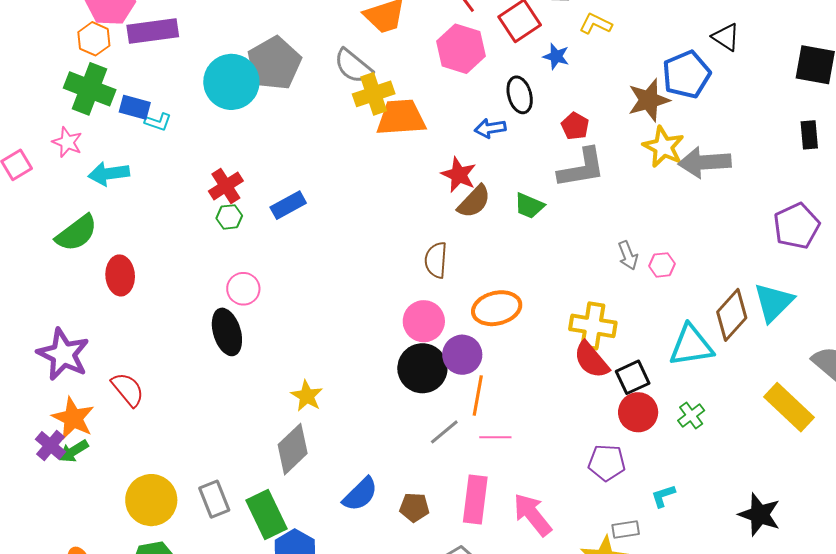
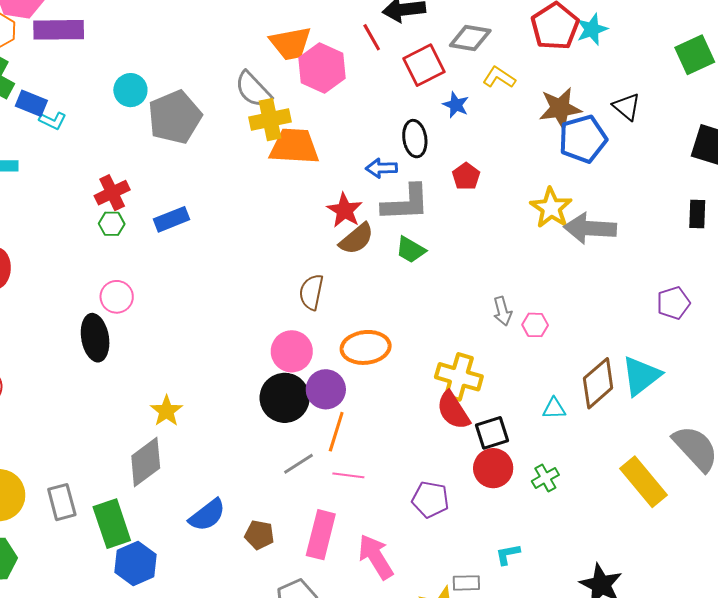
pink hexagon: (461, 49) -> (322, 68), moved
gray pentagon: (274, 63) -> (175, 117), moved
cyan circle: (231, 82) -> (130, 90), size x0.6
brown star: (649, 100) -> (560, 108), moved
gray L-shape: (582, 168) -> (406, 203), moved
purple pentagon: (796, 226) -> (673, 303), size x0.7
cyan triangle: (691, 346) -> (554, 408), size x0.5
purple pentagon: (607, 463) -> (430, 499), moved

